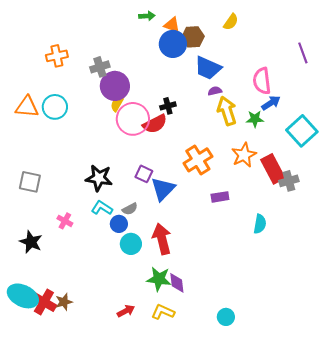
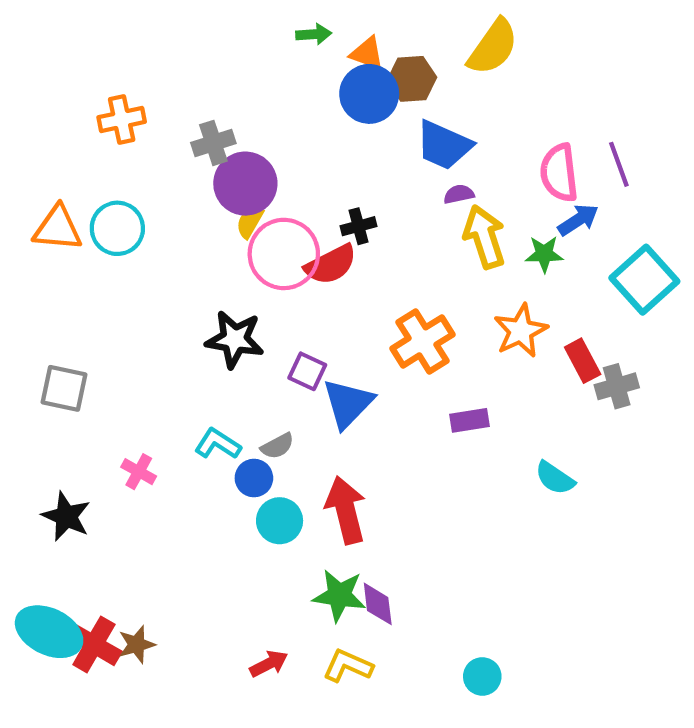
yellow semicircle: (231, 22) -> (493, 47), size x1.6
purple line: (303, 53) -> (619, 164), moved
red rectangle: (273, 169) -> (583, 361), size x0.7
black star: (99, 178) -> (235, 339), moved
cyan semicircle: (260, 224) -> (555, 478), turned 114

